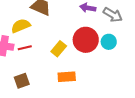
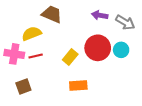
brown square: (22, 81) -> (23, 87), moved

